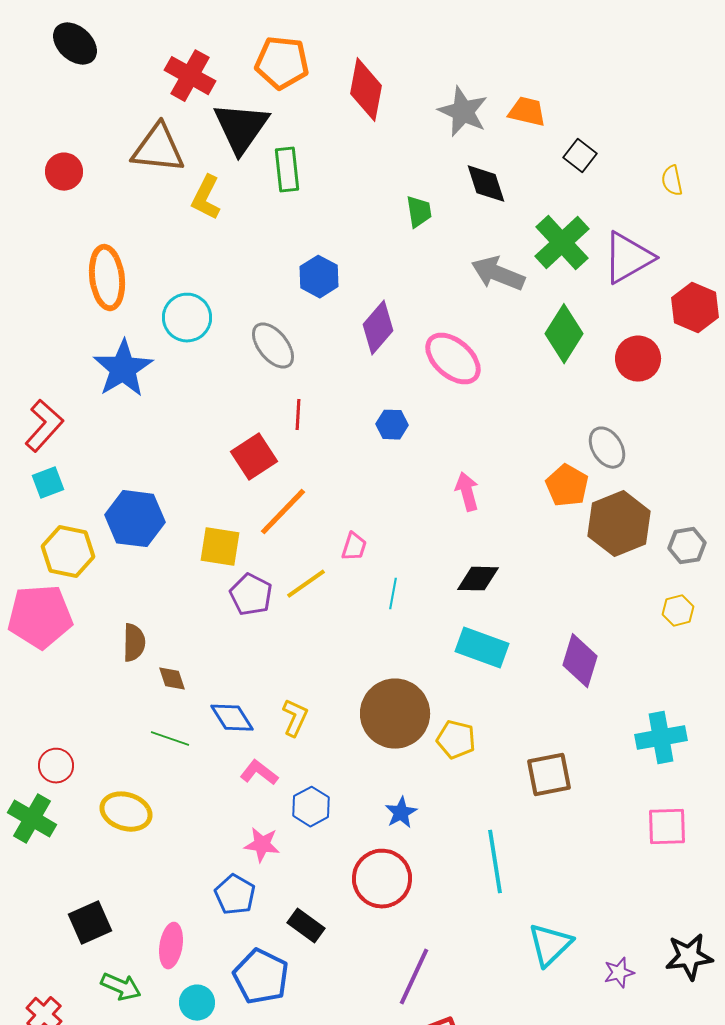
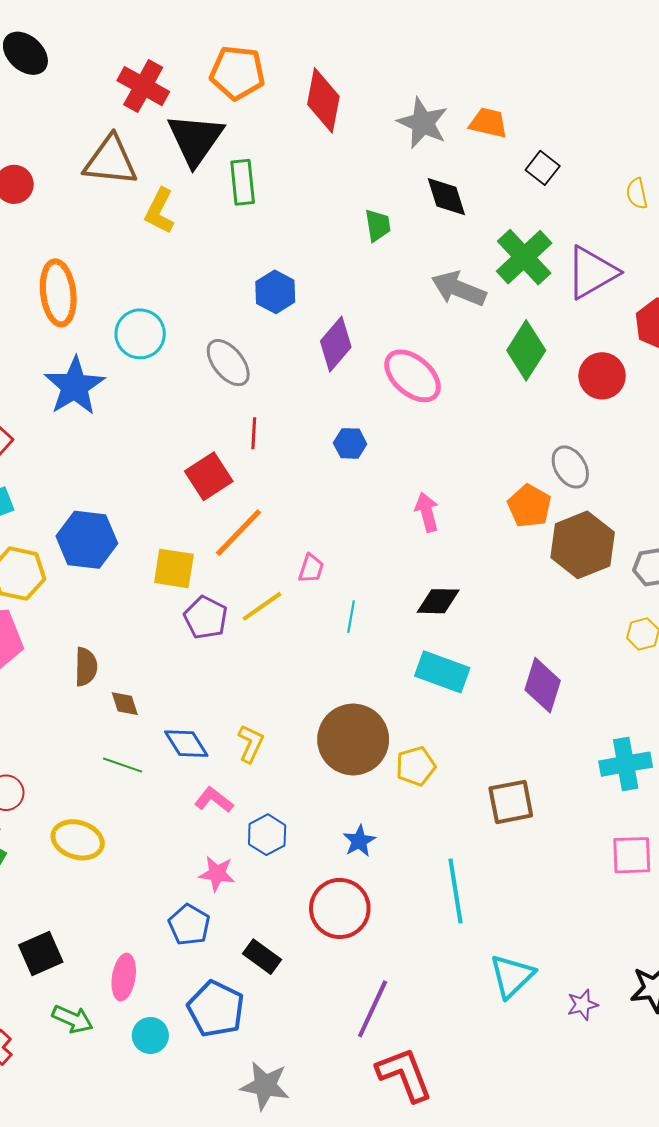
yellow pentagon: (456, 740) -> (416, 766), turned -30

